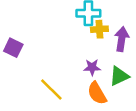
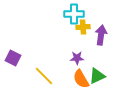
purple square: (13, 48) -> (13, 58), moved
green triangle: (119, 76) -> (97, 76), moved

